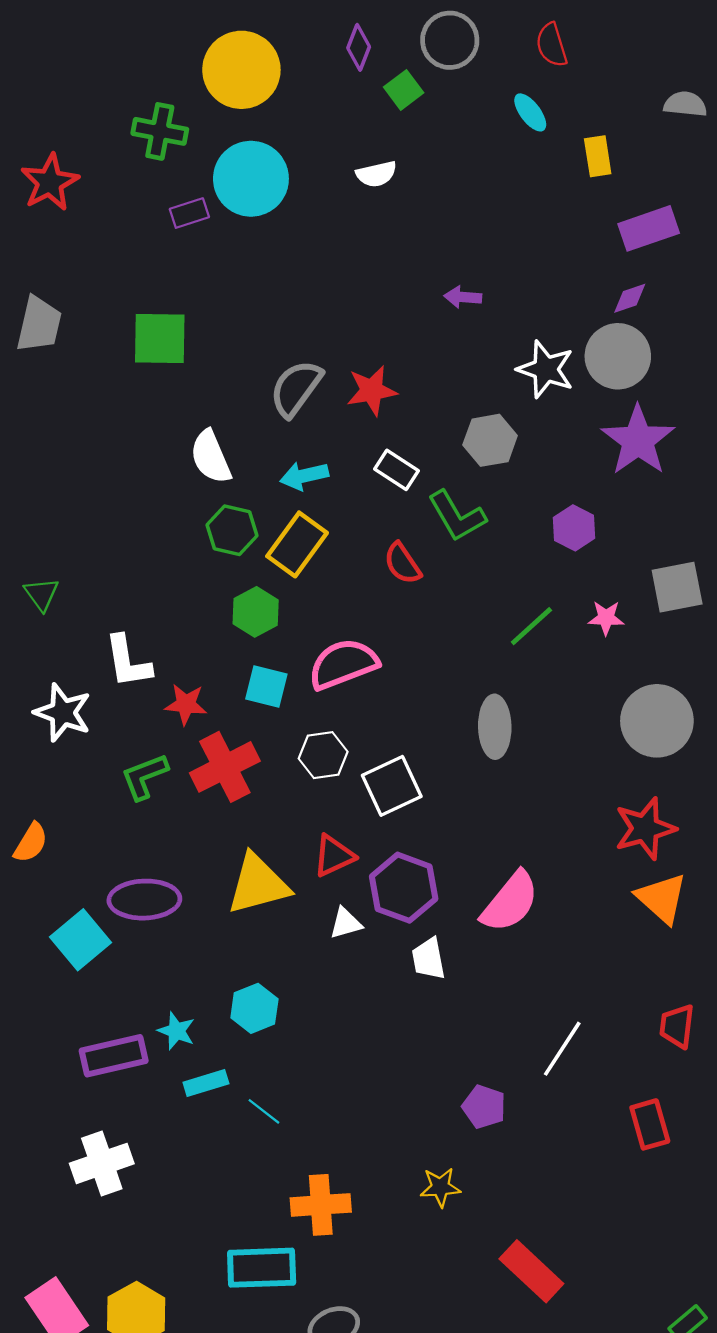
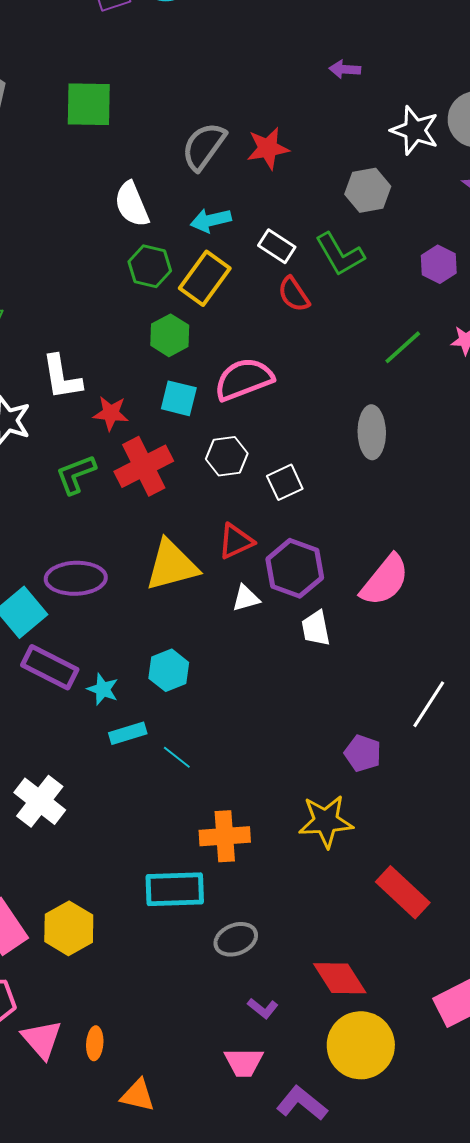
white rectangle: (397, 470) -> (277, 246), moved
white square: (392, 786) -> (285, 482), size x0.7
purple rectangle: (114, 1056) -> (50, 667), moved, turned 40
white cross: (102, 1163) -> (40, 801), turned -33
yellow star: (440, 1187) -> (326, 821), size x1.6

